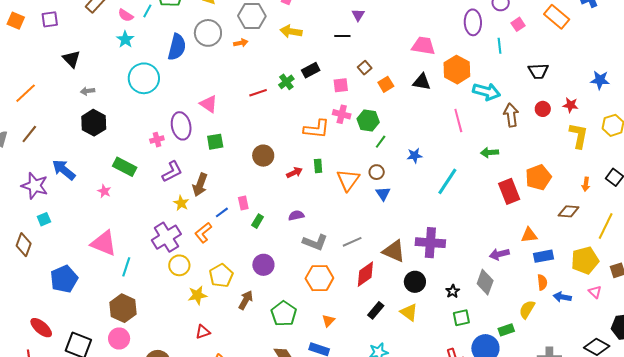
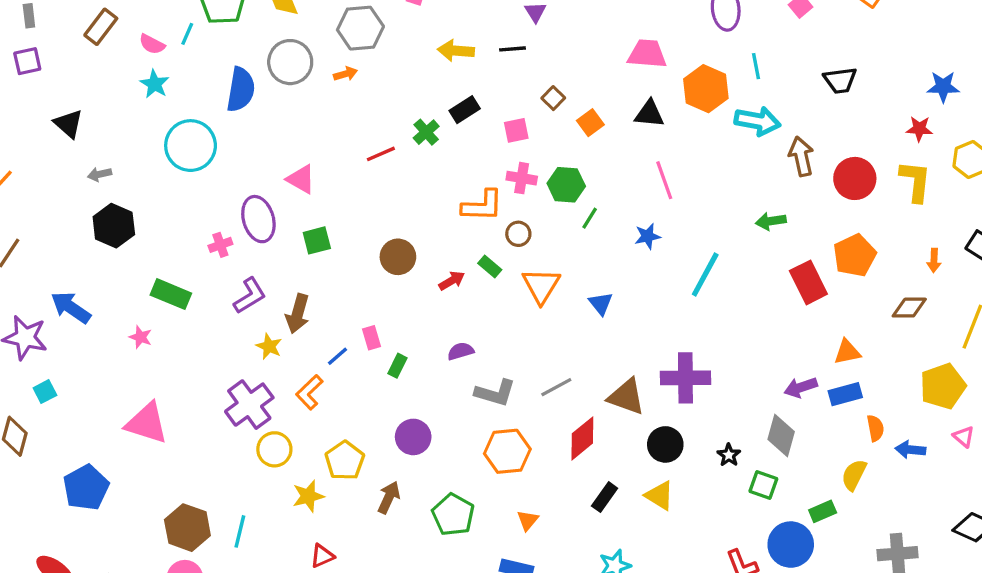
yellow arrow: (291, 31) -> (456, 51), moved
cyan line: (499, 46) -> (756, 66), moved
red star: (571, 105) -> (919, 129), moved
red circle: (543, 109) -> (855, 178), moved, size x1.6
pink line: (458, 121) -> (664, 180), moved
green rectangle: (318, 166) -> (490, 267), turned -40
brown circle: (377, 172) -> (518, 234), moved
blue rectangle: (544, 256) -> (845, 394), moved
cyan line: (126, 267) -> (240, 531), moved
green square: (461, 318) -> (763, 485), moved, turned 36

